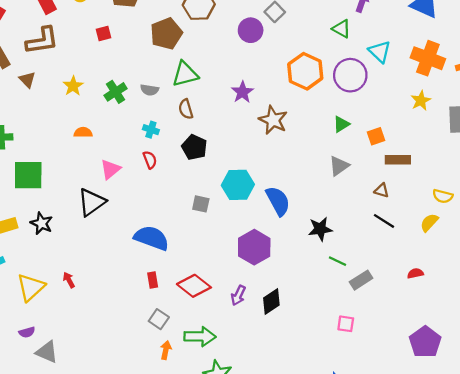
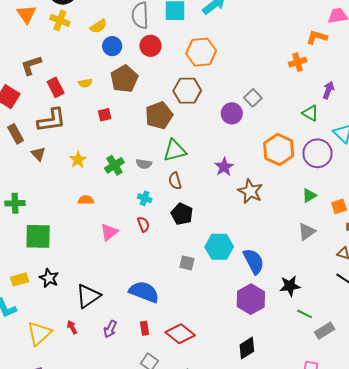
black triangle: (92, 202) -> (88, 296), moved
purple hexagon: (254, 247) -> (251, 299), moved
purple arrow: (238, 295) -> (110, 329), moved

